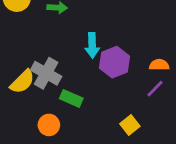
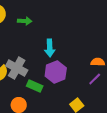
purple hexagon: (115, 62) -> (56, 72), moved

